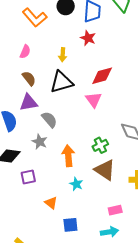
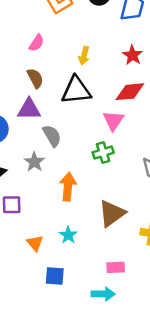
red star: (88, 38) -> (133, 55), moved
green cross: (100, 145) -> (103, 153), moved
brown triangle: (105, 170) -> (112, 213), turned 40
cyan star: (76, 184) -> (68, 235), moved

